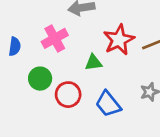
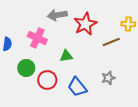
pink cross: (55, 38) -> (37, 38), turned -36
red star: (119, 40) -> (85, 24), moved

